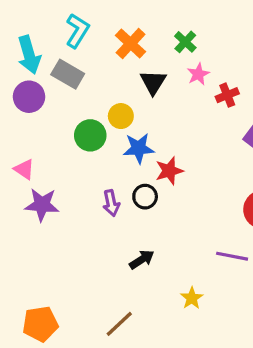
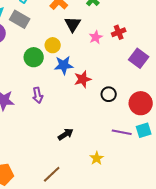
pink star: (198, 74) -> (96, 37), moved
black circle: (145, 197) -> (109, 94), moved
purple arrow: (111, 203) -> (38, 95), moved

